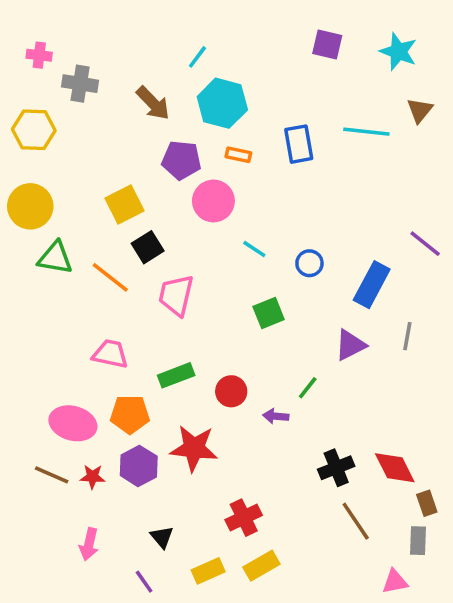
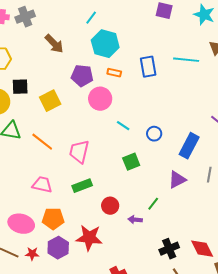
gray cross: (80, 84) -> (25, 17), moved, turned -30
brown arrow: (153, 103) -> (54, 44), moved
black square: (148, 247) -> (20, 87), moved, turned 30
green rectangle: (176, 375) -> (82, 186), moved

